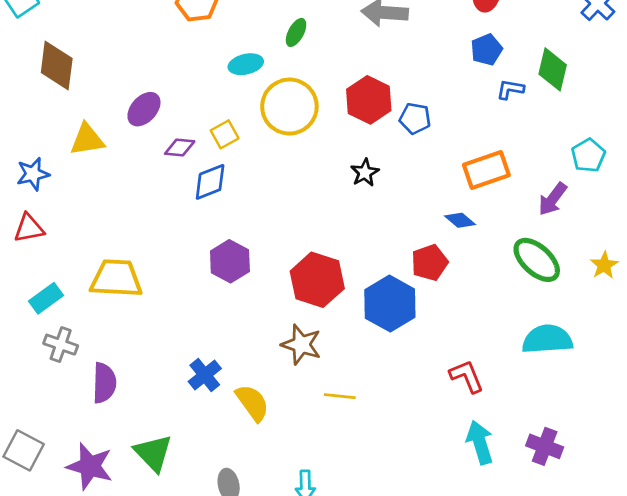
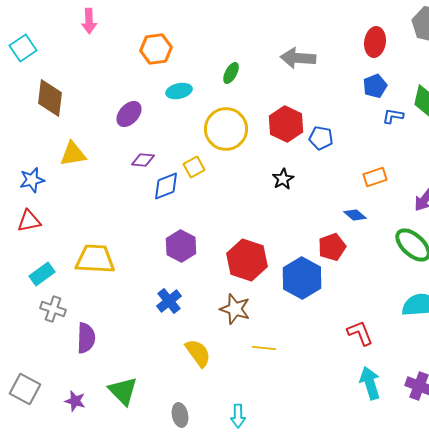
cyan ellipse: (246, 64) -> (179, 91), moved
purple ellipse: (144, 109) -> (129, 114), moved
yellow square: (225, 134) -> (194, 167), moved
orange rectangle: (486, 170) -> (375, 177), size x0.7
blue cross: (205, 375) -> (169, 301), moved
purple star: (90, 466) -> (75, 401), size x0.6

